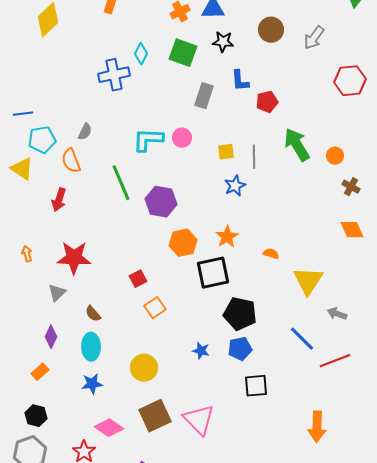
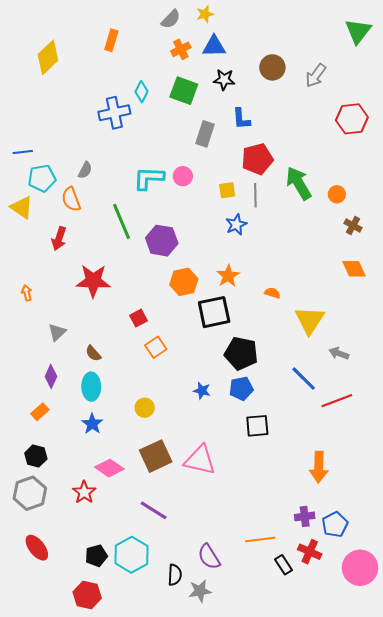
red pentagon: (267, 102) -> (257, 159), moved, size x1.4
red star: (74, 258) -> (93, 281), moved
yellow circle: (144, 368) -> (145, 408), size x0.7
blue star: (92, 384) -> (92, 424), turned -30
pink triangle: (199, 420) -> (200, 460), turned -32

